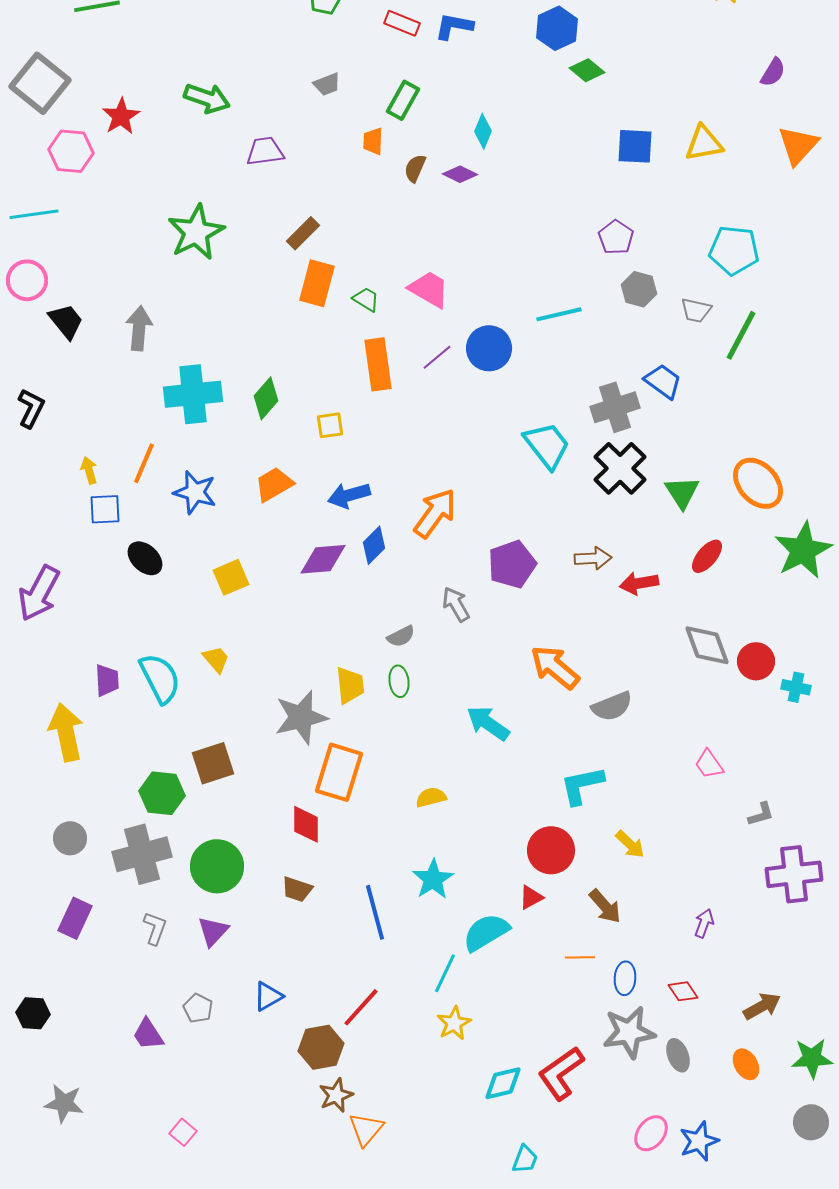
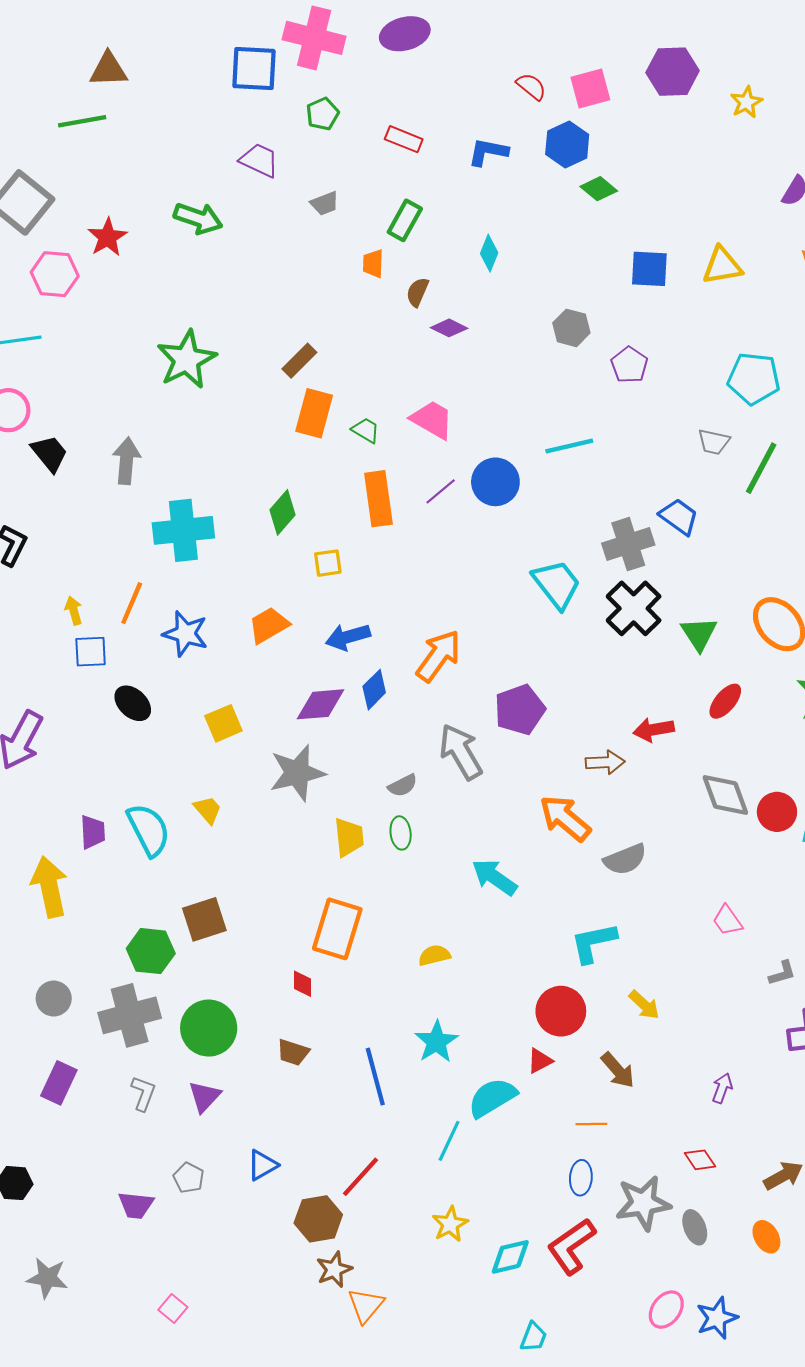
blue L-shape: (454, 26) -> (488, 152), moved
purple trapezoid: (265, 151) -> (259, 160), moved, turned 33
purple diamond: (460, 174) -> (449, 328), moved
gray hexagon: (639, 289) -> (571, 328), moved
green diamond: (266, 398) -> (282, 512), moved
brown arrow: (593, 558) -> (605, 762), moved
gray arrow: (456, 604) -> (461, 752), size x1.5
gray star: (301, 717) -> (297, 773), moved
red diamond: (306, 824) -> (303, 984), size x0.7
blue ellipse: (625, 978) -> (581, 1178), moved
yellow star: (454, 1023) -> (450, 1224), moved
purple trapezoid: (148, 1034) -> (136, 1205), turned -51

